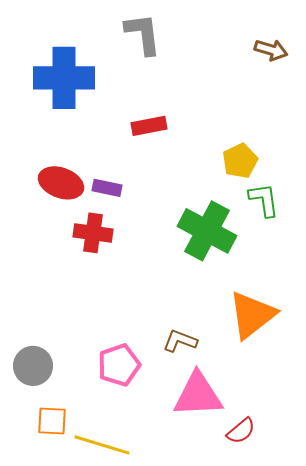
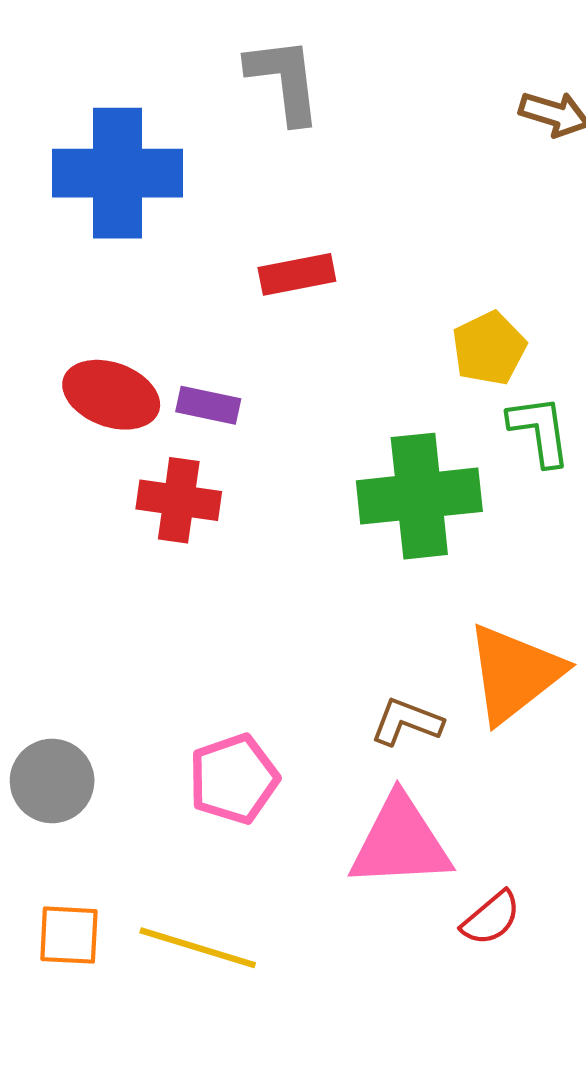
green cross: (207, 231) -> (419, 496), turned -34
brown L-shape: (180, 341) -> (407, 722), moved
orange square: (52, 421) -> (69, 935), moved

